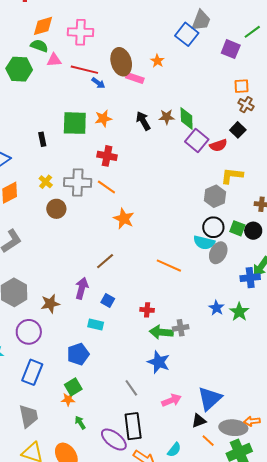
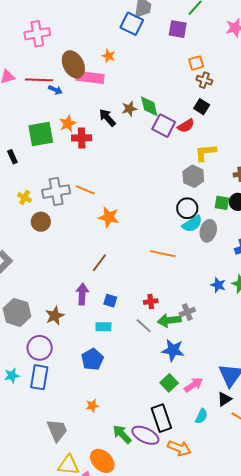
pink cross: (81, 32) -> (37, 34), moved
pink rectangle: (135, 78) -> (90, 77), size x1.5
red cross: (107, 156) -> (82, 138), moved
black circle: (213, 227) -> (187, 208), moved
cyan semicircle: (204, 243) -> (192, 224), turned -35
blue rectangle: (32, 372) -> (39, 377), moved
green square: (73, 387) -> (169, 383), moved
gray line: (131, 388) -> (144, 326), moved
green arrow: (80, 423) -> (122, 434), moved, size x1.5
cyan semicircle: (174, 450) -> (201, 416), moved

